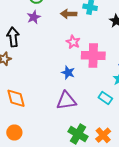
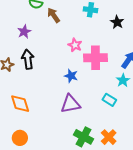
brown arrow: (69, 14) -> (54, 15), moved, turned 56
purple star: (34, 17) -> (24, 32), moved
black arrow: (13, 37) -> (28, 59), moved

